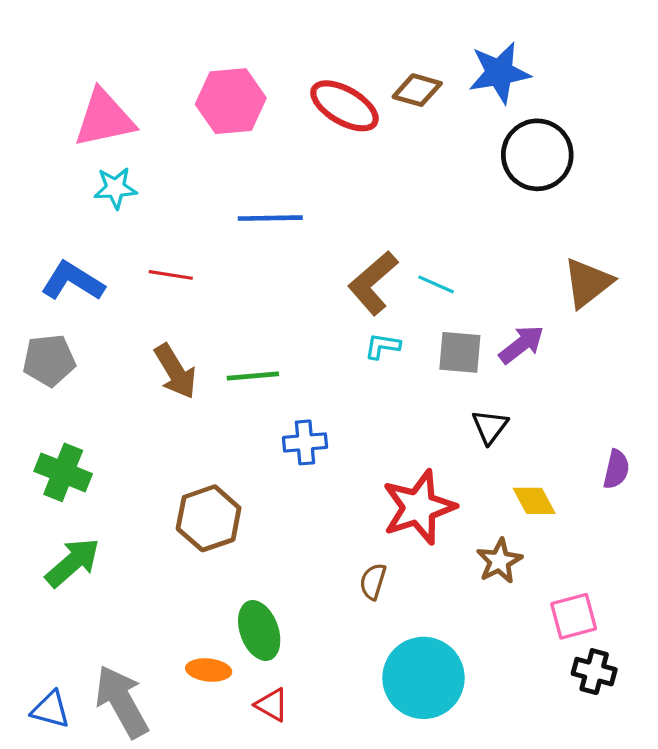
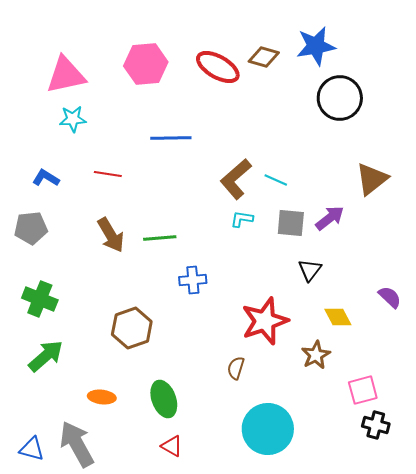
blue L-shape: (73, 281) -> (46, 178), size x0.7
purple semicircle: (616, 469) -> (390, 297), turned -60
orange ellipse: (209, 670) -> (102, 397), moved

